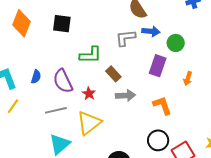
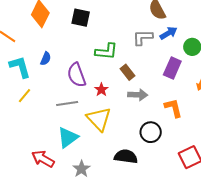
blue arrow: (151, 31) -> (168, 33), turned -42
blue semicircle: (36, 77) -> (46, 59), moved
yellow triangle: (89, 123) -> (99, 119), turned -40
black circle: (158, 140) -> (151, 132), moved

